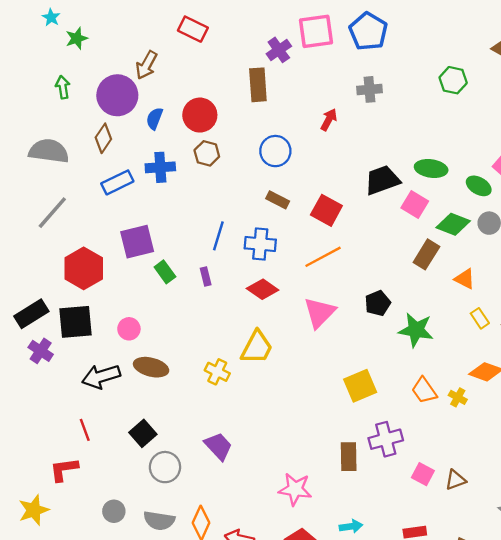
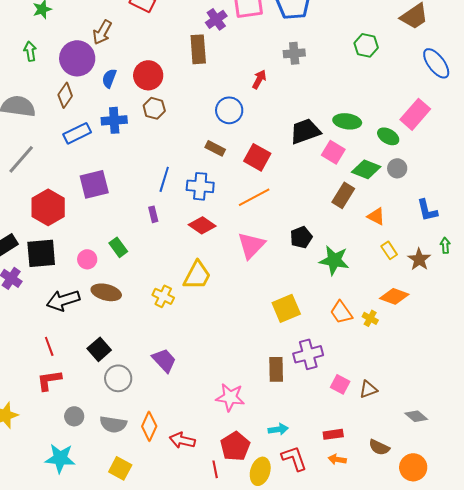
blue circle: (275, 151) -> (229, 110), moved
green rectangle: (165, 272) -> (118, 247), moved
red L-shape: (64, 469) -> (49, 380), moved

